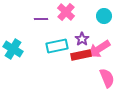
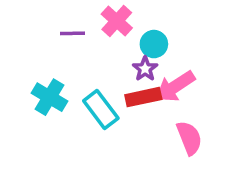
cyan circle: (104, 16) -> (154, 44), moved
cyan rectangle: (57, 46) -> (101, 110), moved, turned 65
cyan cross: (13, 49) -> (49, 97), moved

